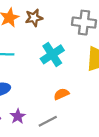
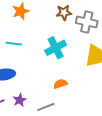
brown star: (34, 18) -> (64, 13), moved

